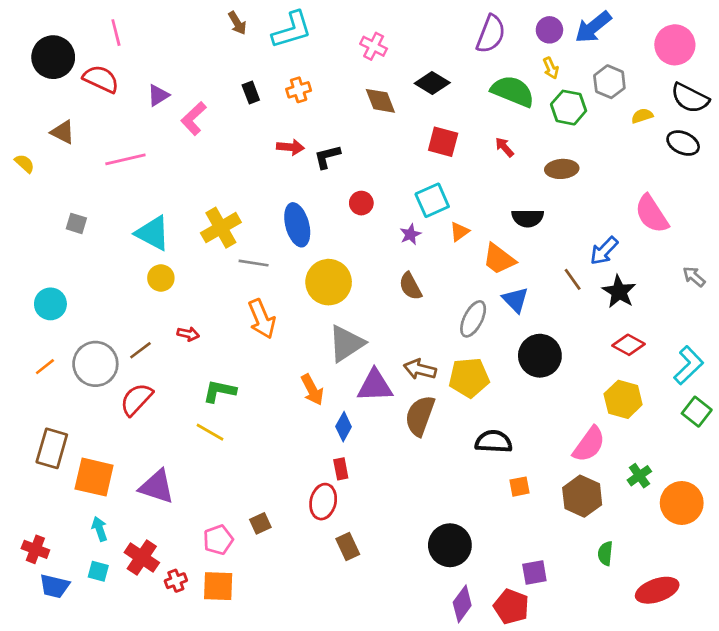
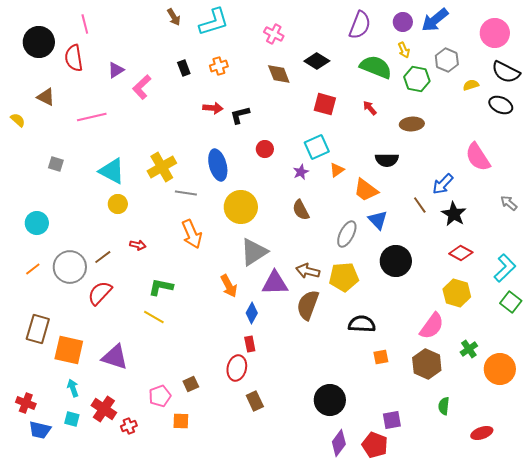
red semicircle: (101, 79) -> (74, 58), turned -124
orange square: (218, 586) -> (181, 421), moved, size x0.7
red ellipse: (657, 590) -> (482, 433), size x0.7

